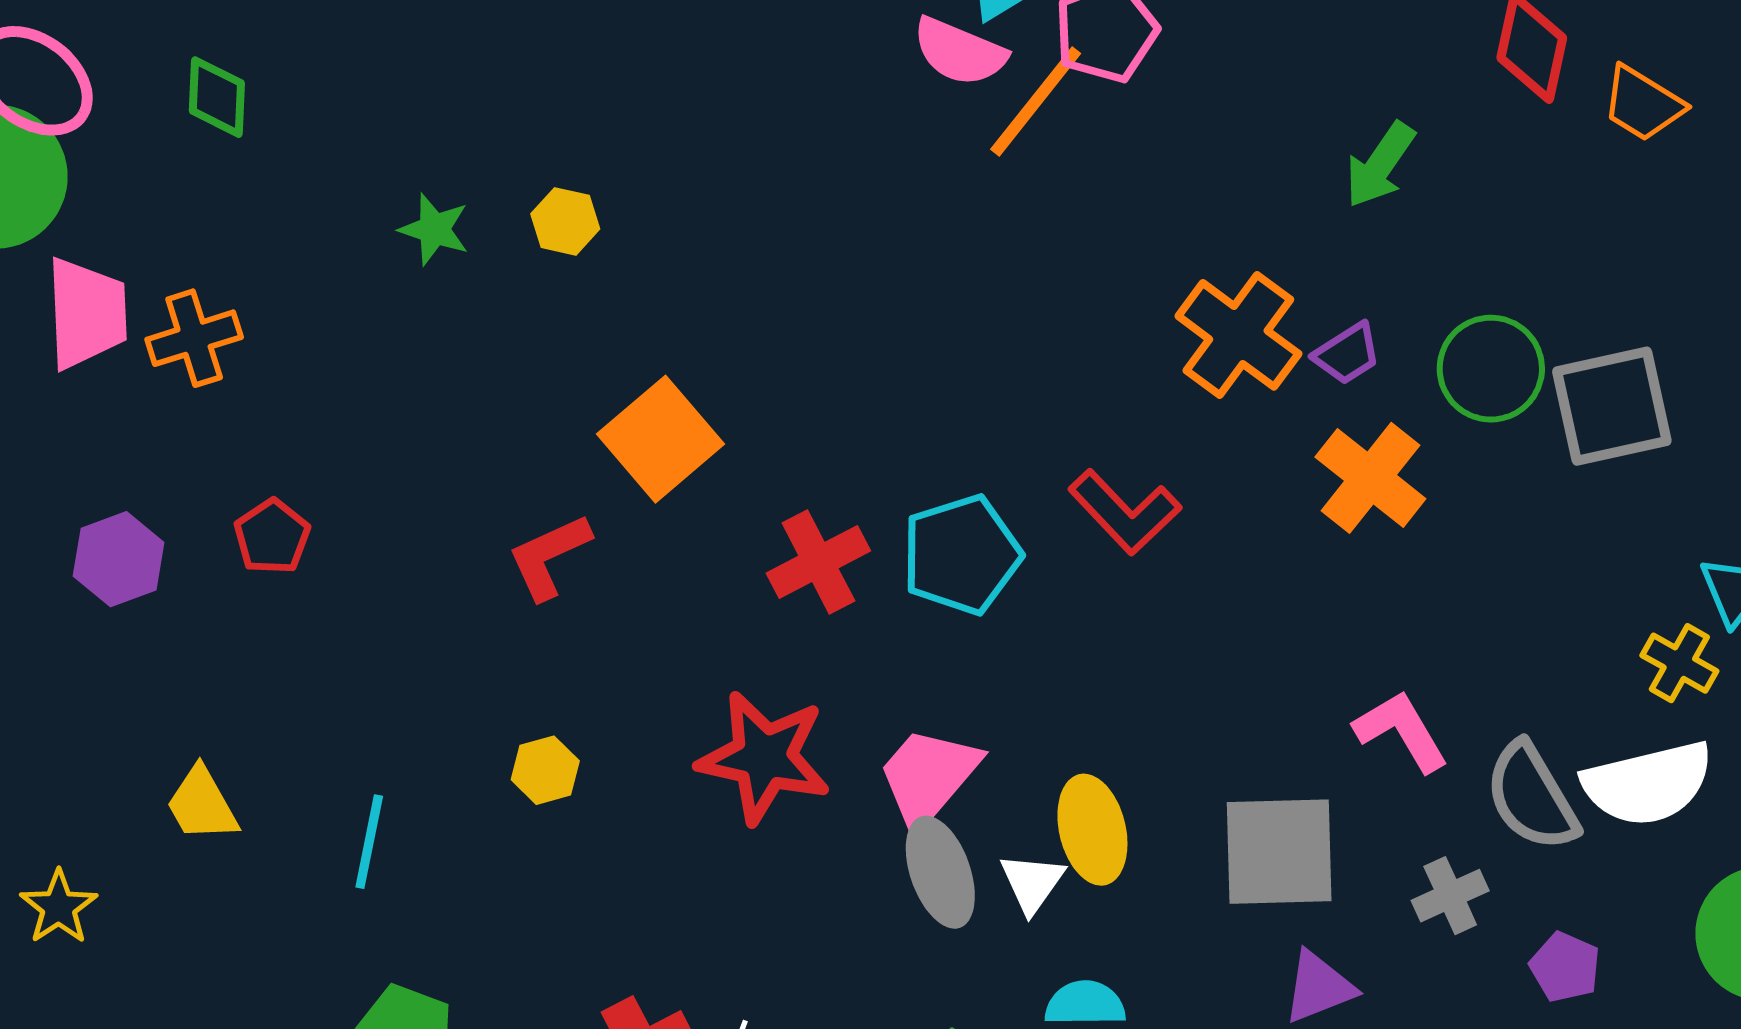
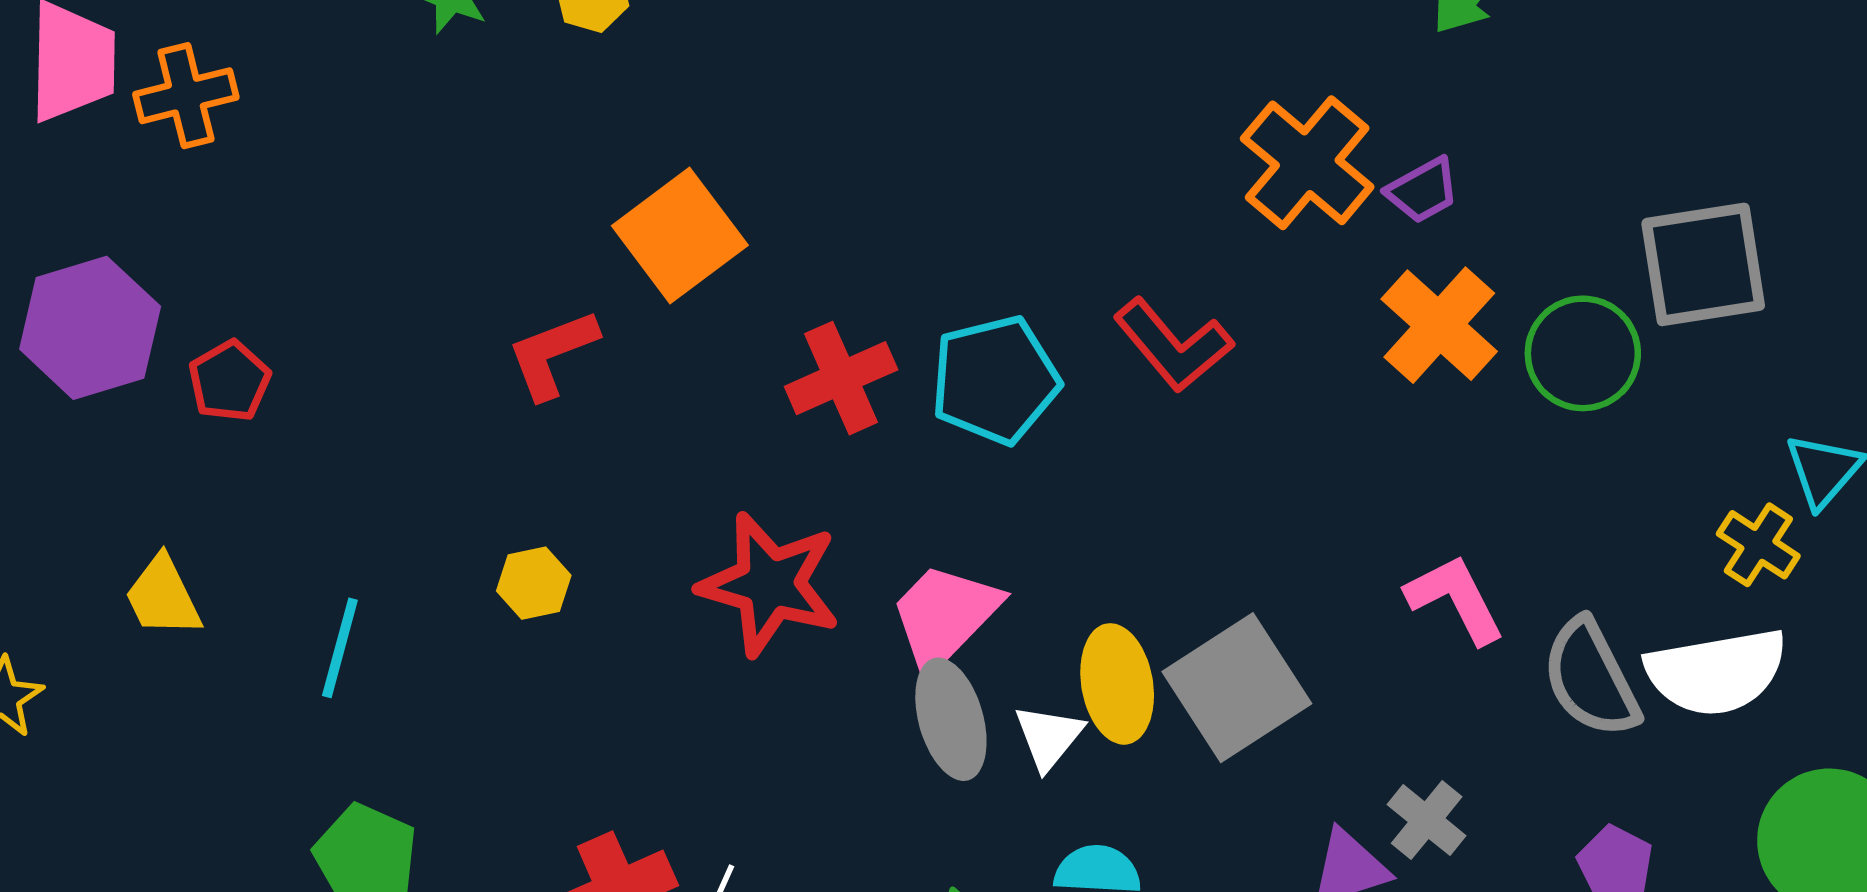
green circle: (1491, 369) -> (1583, 353), moved
red pentagon: (272, 537) -> (230, 381), moved
purple hexagon: (119, 559) -> (90, 328), size x1.4
gray square: (1279, 852) -> (1237, 688), moved, turned -35
gray cross: (1450, 896) -> (1427, 820), moved, turned -30

